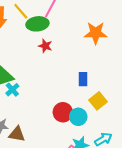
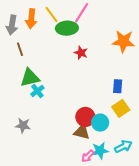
red star: (45, 46) -> (81, 53), moved
blue rectangle: (83, 79) -> (118, 86), moved
brown triangle: (17, 134) -> (82, 132), moved

